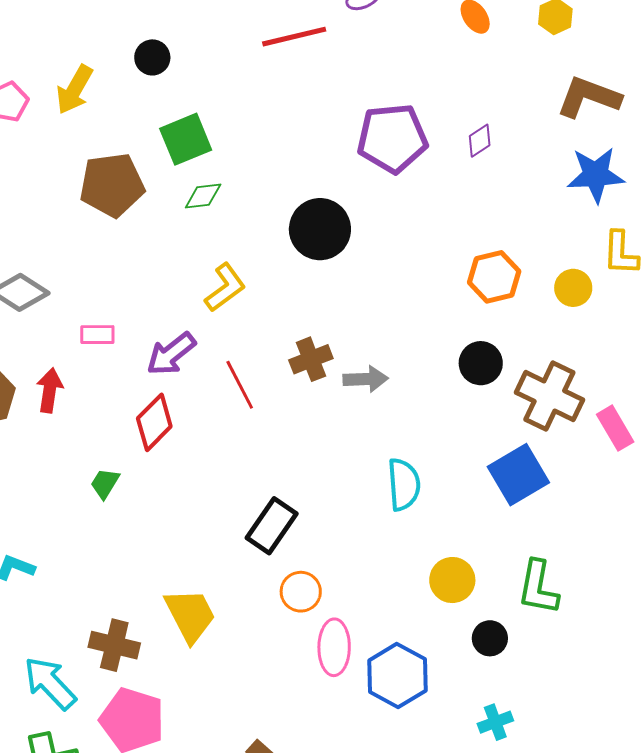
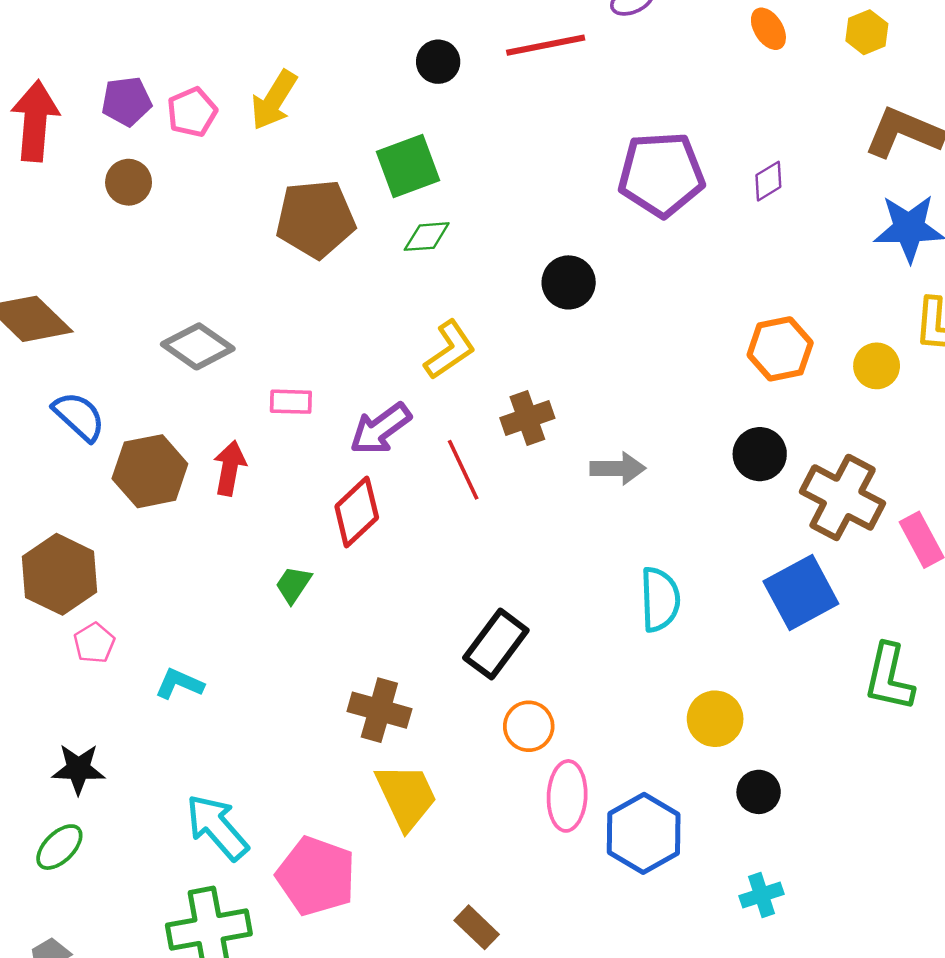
black circle: (152, 57) -> (438, 62), moved
black circle: (320, 229) -> (569, 282), size x0.7
brown cross: (311, 359) -> (527, 418), moved
green L-shape: (538, 587) -> (889, 677), moved
yellow trapezoid: (190, 615) -> (406, 796), moved
brown cross: (114, 645) -> (379, 710), moved

